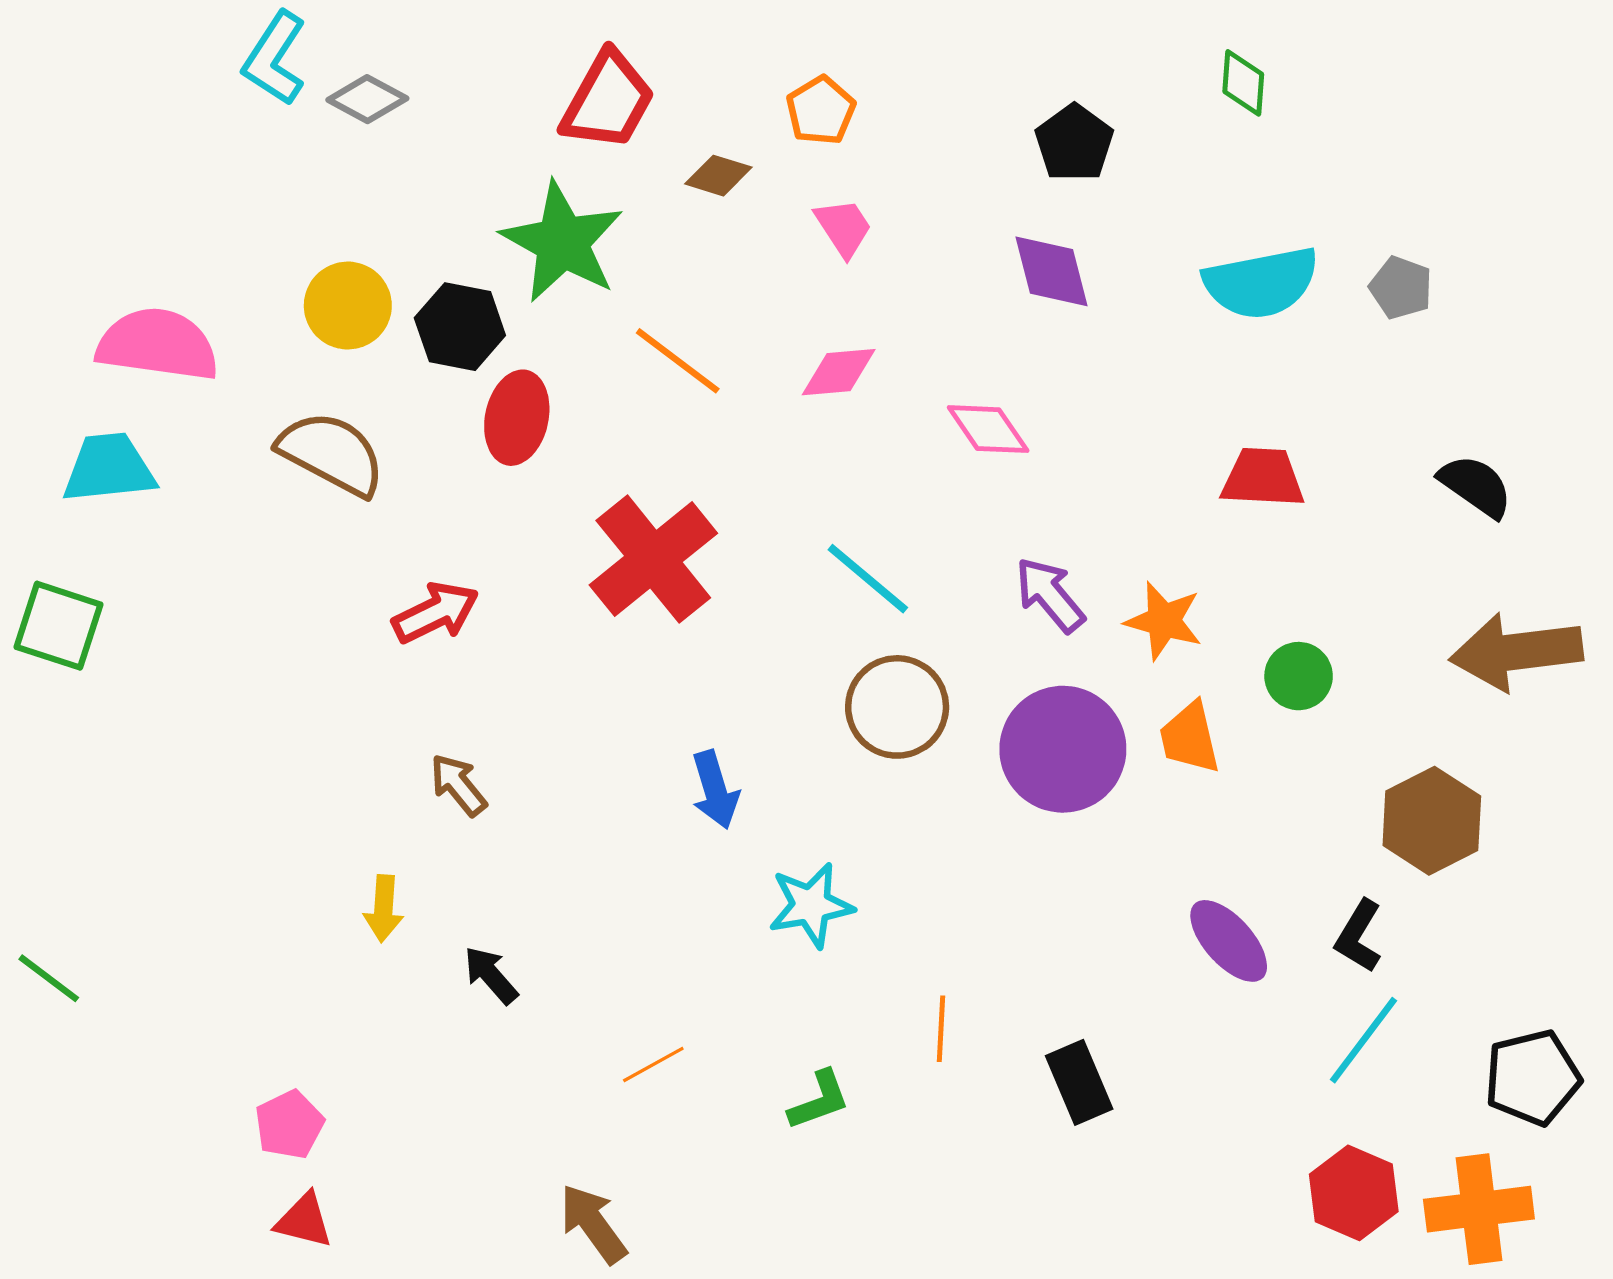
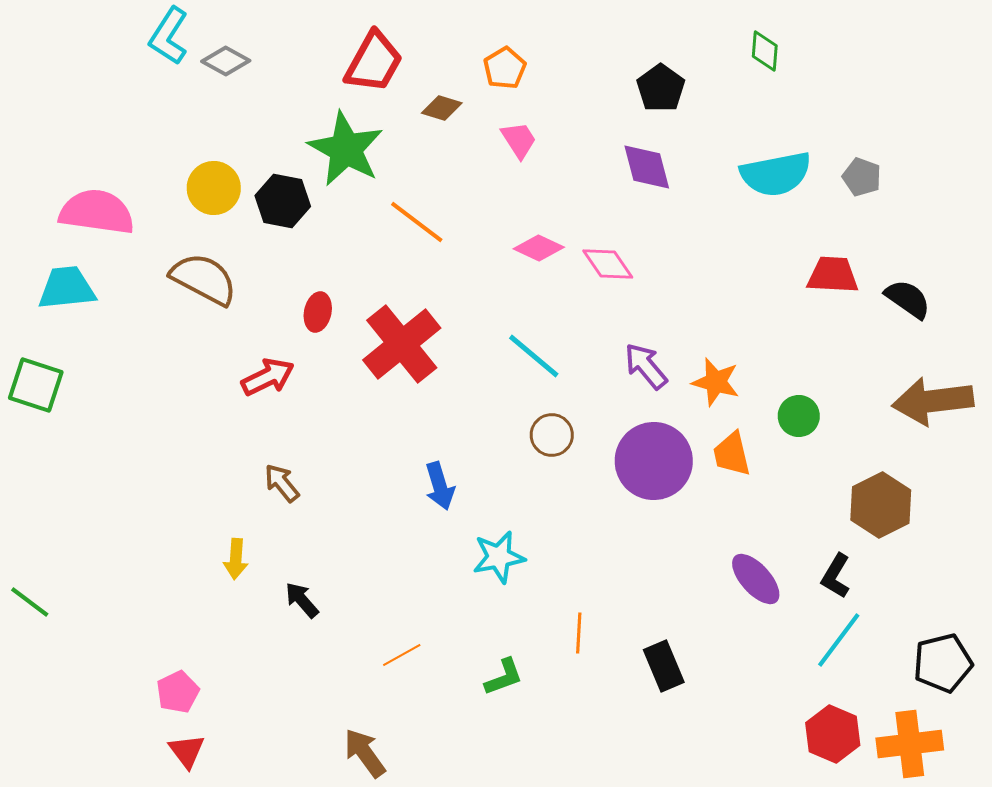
pink diamond: (839, 372) -> (539, 248), moved, turned 30
red ellipse: (517, 418) -> (318, 312), moved, size x0.7
red trapezoid: (1263, 478) -> (833, 275), moved
brown circle: (897, 707) -> (552, 435), size x0.7
red triangle: (304, 1221) -> (187, 751), turned 39

